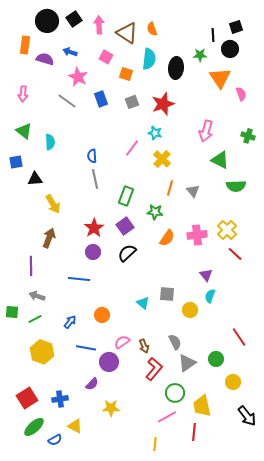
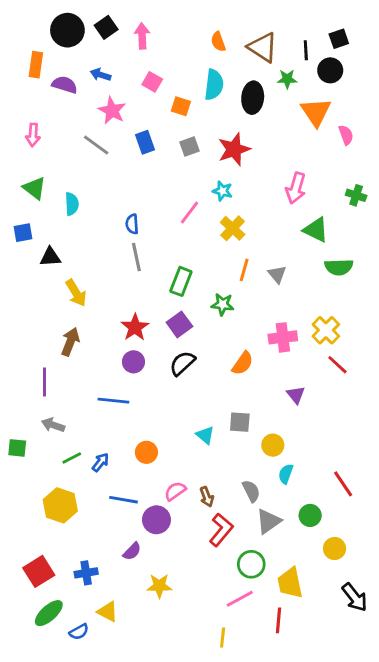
brown triangle: (127, 33) -> (263, 47), moved
orange semicircle: (167, 238) -> (243, 363), moved
cyan semicircle: (210, 296) -> (286, 474), moved
green line: (35, 319) -> (72, 458), moved

